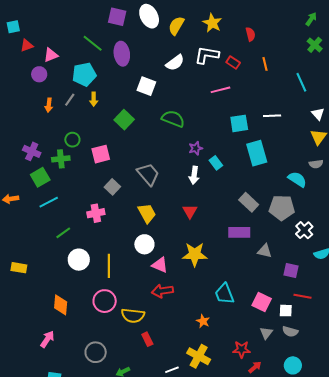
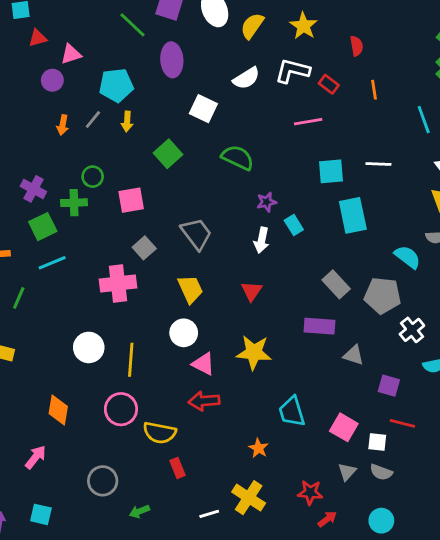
green line: (93, 43) -> (132, 25), moved
pink cross: (96, 213) -> (118, 284), size x1.4
green line: (63, 233) -> (19, 298), moved, turned -35

